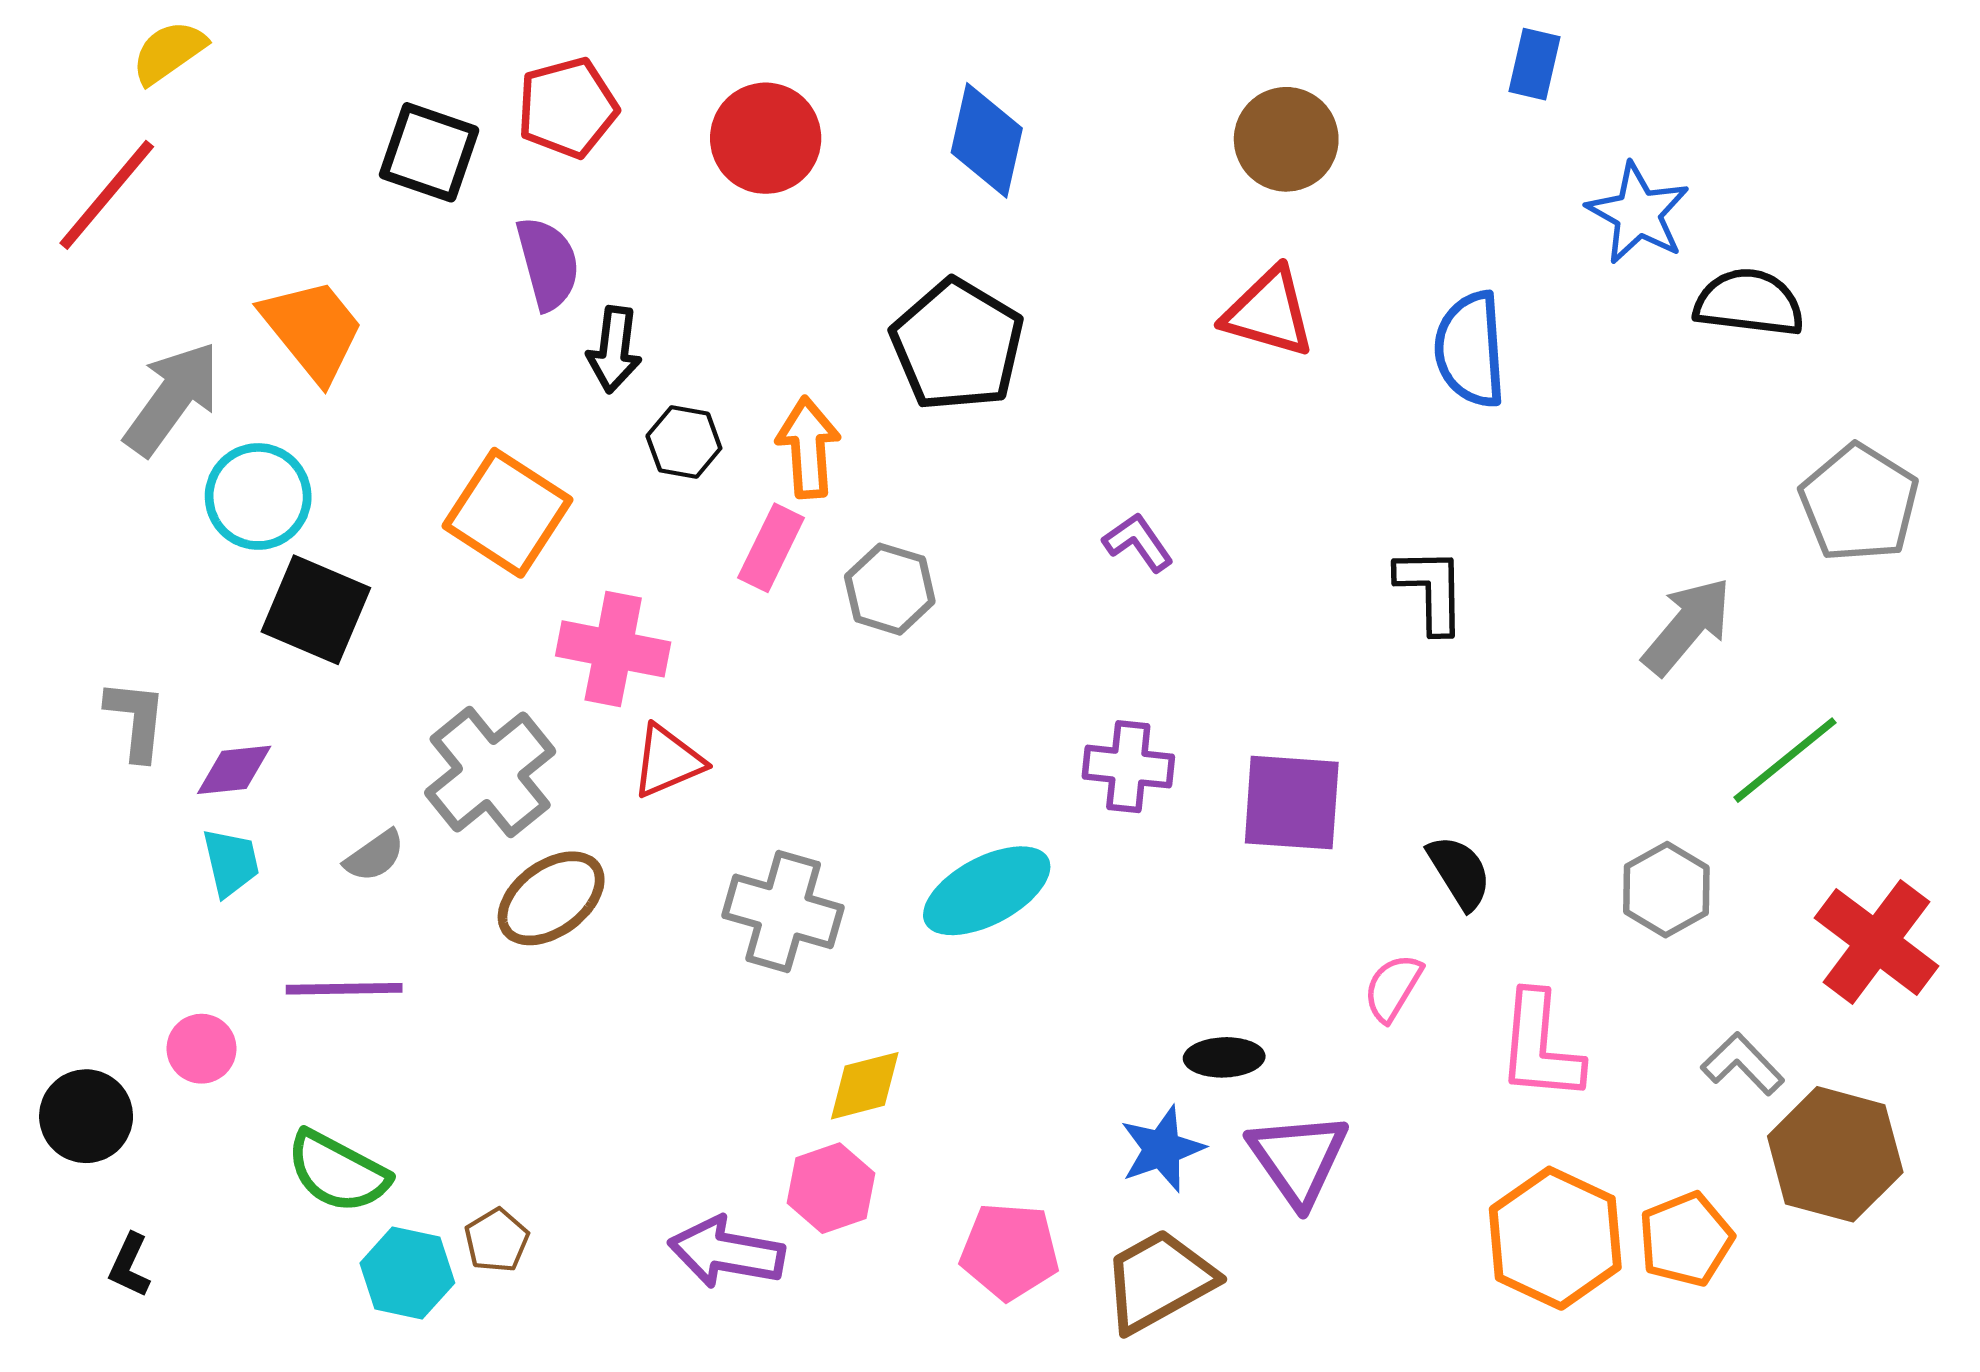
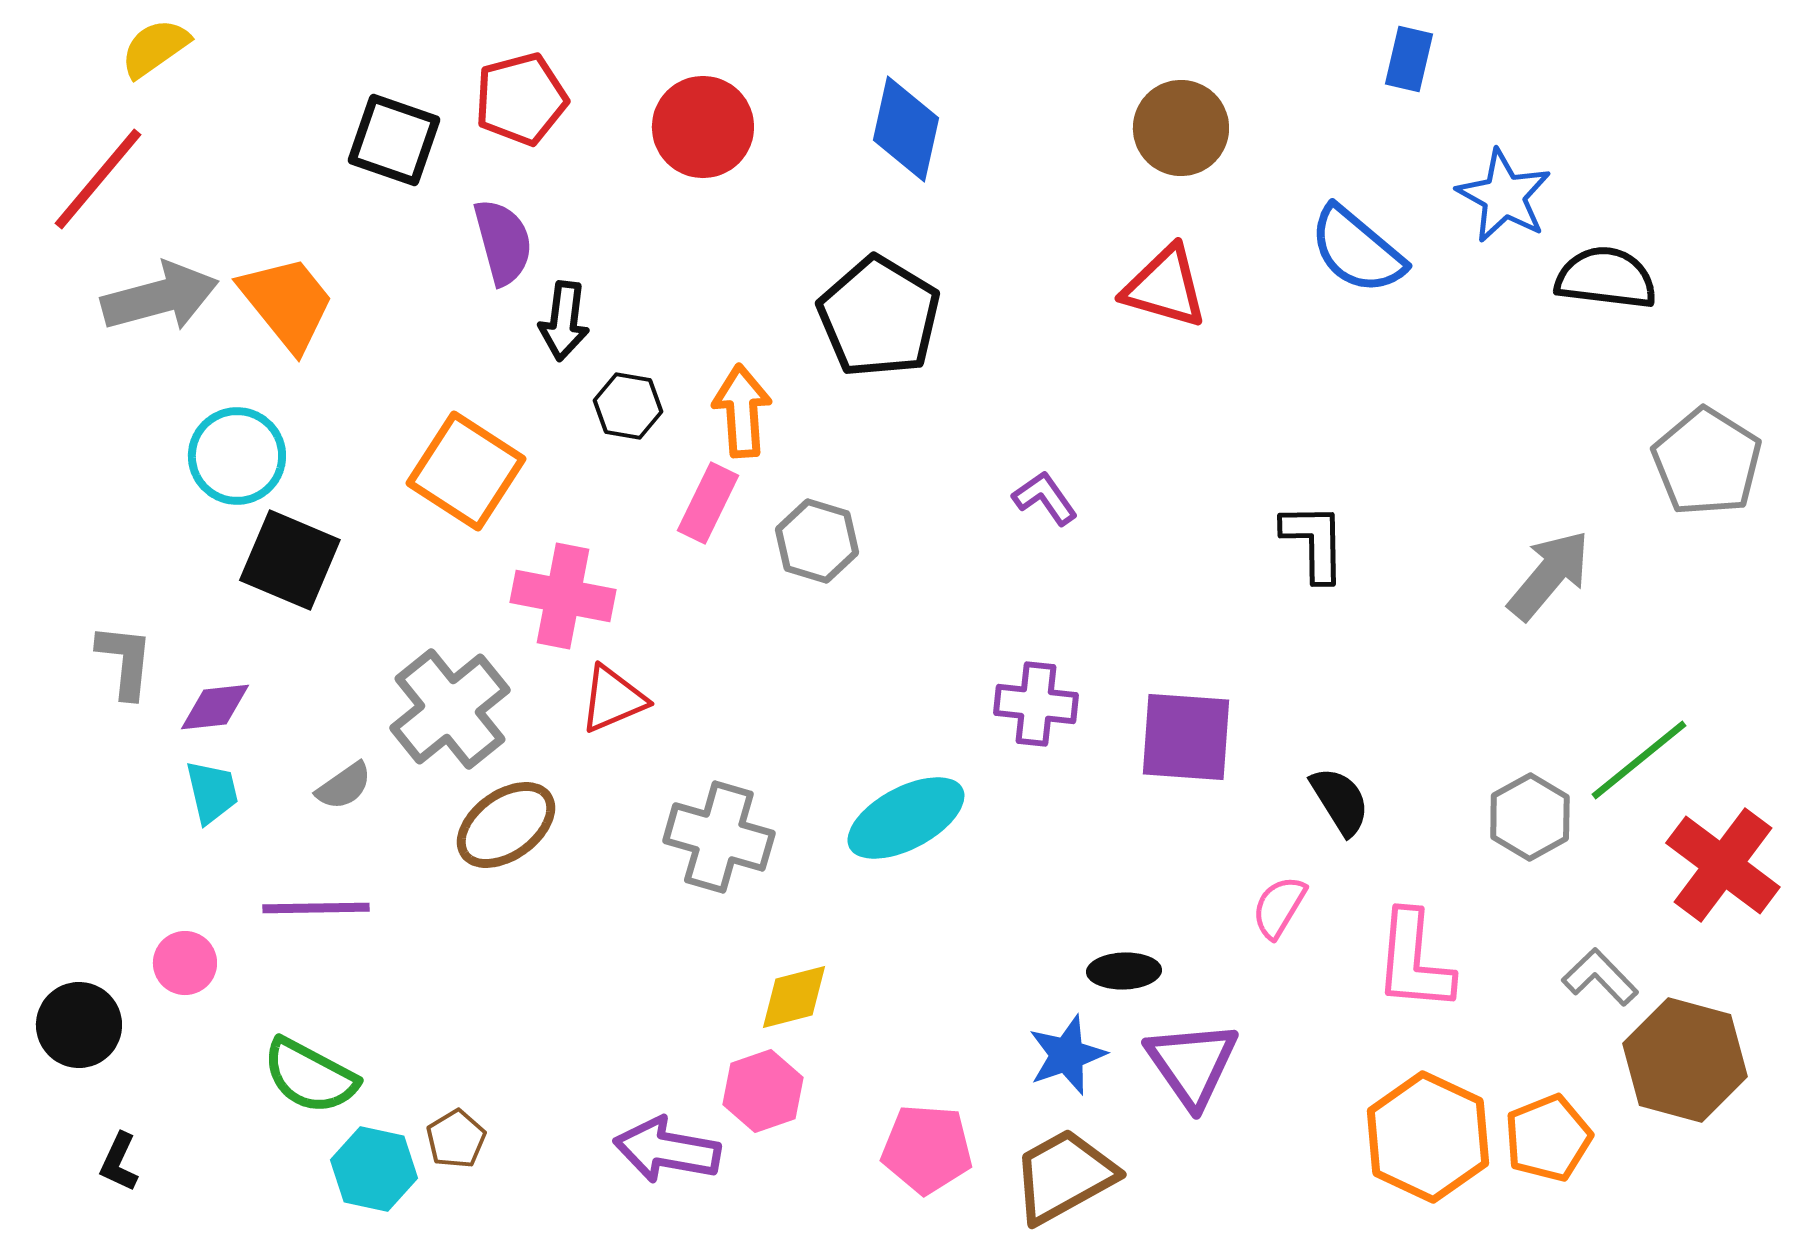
blue semicircle: (1470, 349) -> (1357, 250), moved, turned -46
gray arrow: (172, 398) -> (160, 297), moved, turned 39
green line: (1785, 760) -> (1639, 760), moved

